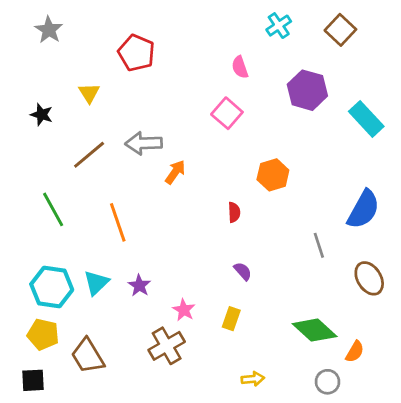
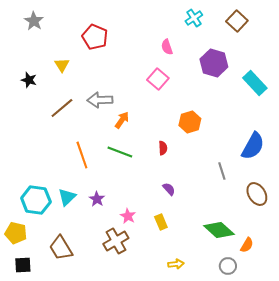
green line: (53, 209) -> (120, 152), moved, turned -40
yellow rectangle: (231, 319) -> (161, 222), turned -42
yellow pentagon: (43, 334) -> (16, 233), moved

